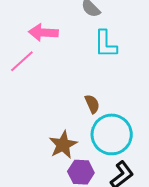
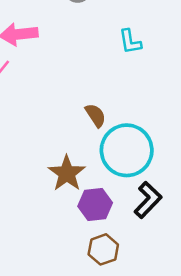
cyan L-shape: (105, 44) -> (130, 42), moved, size x0.7

